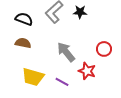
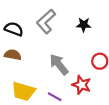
black star: (80, 12) -> (84, 25), moved

